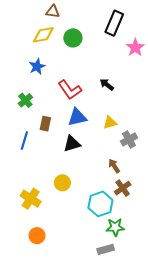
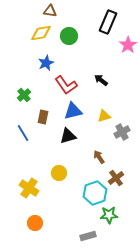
blue star: (37, 67) -> (46, 63), moved
blue line: (24, 141) -> (23, 133), turned -48
brown arrow: (114, 166) -> (99, 157), moved
gray rectangle: (106, 249) -> (88, 236), moved

